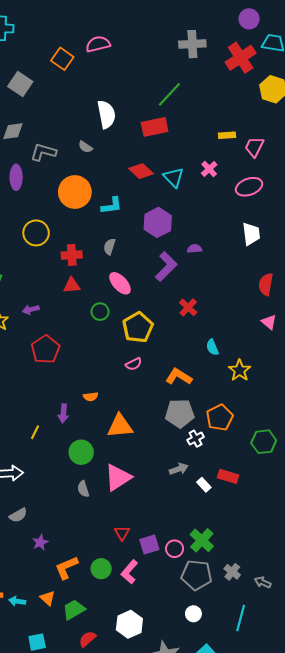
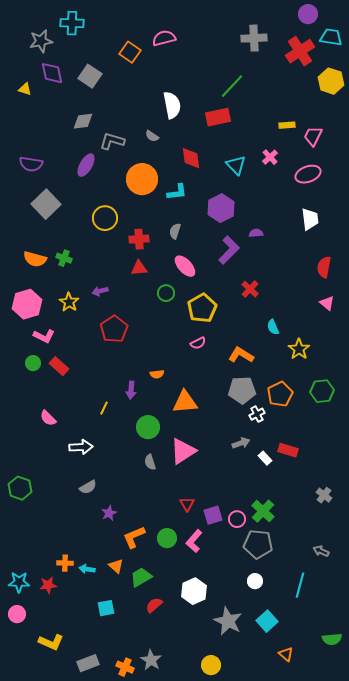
red diamond: (141, 171) -> (191, 158), moved, turned 40
purple ellipse: (16, 177) -> (86, 165), turned 30
green hexagon: (264, 442) -> (322, 391), moved
gray cross: (232, 572) -> (324, 495), moved

